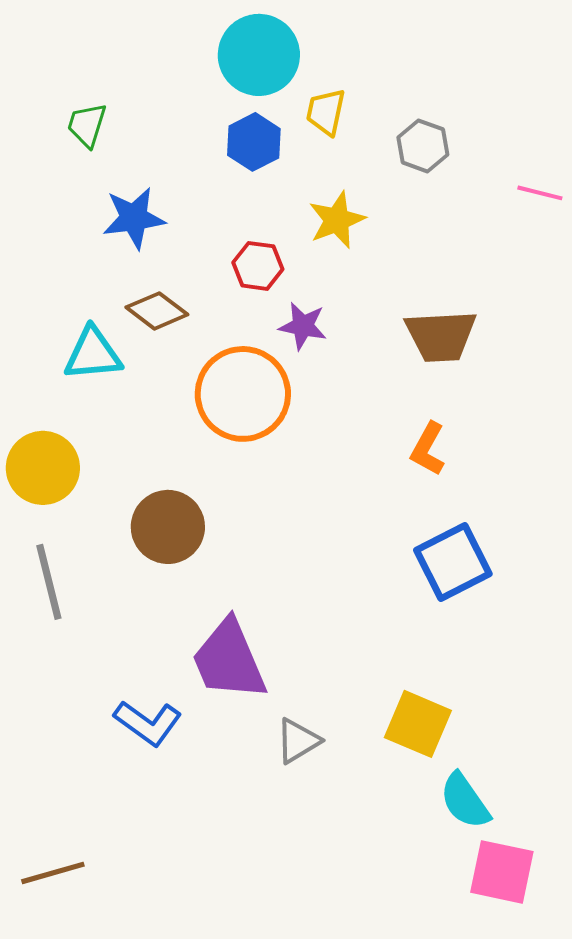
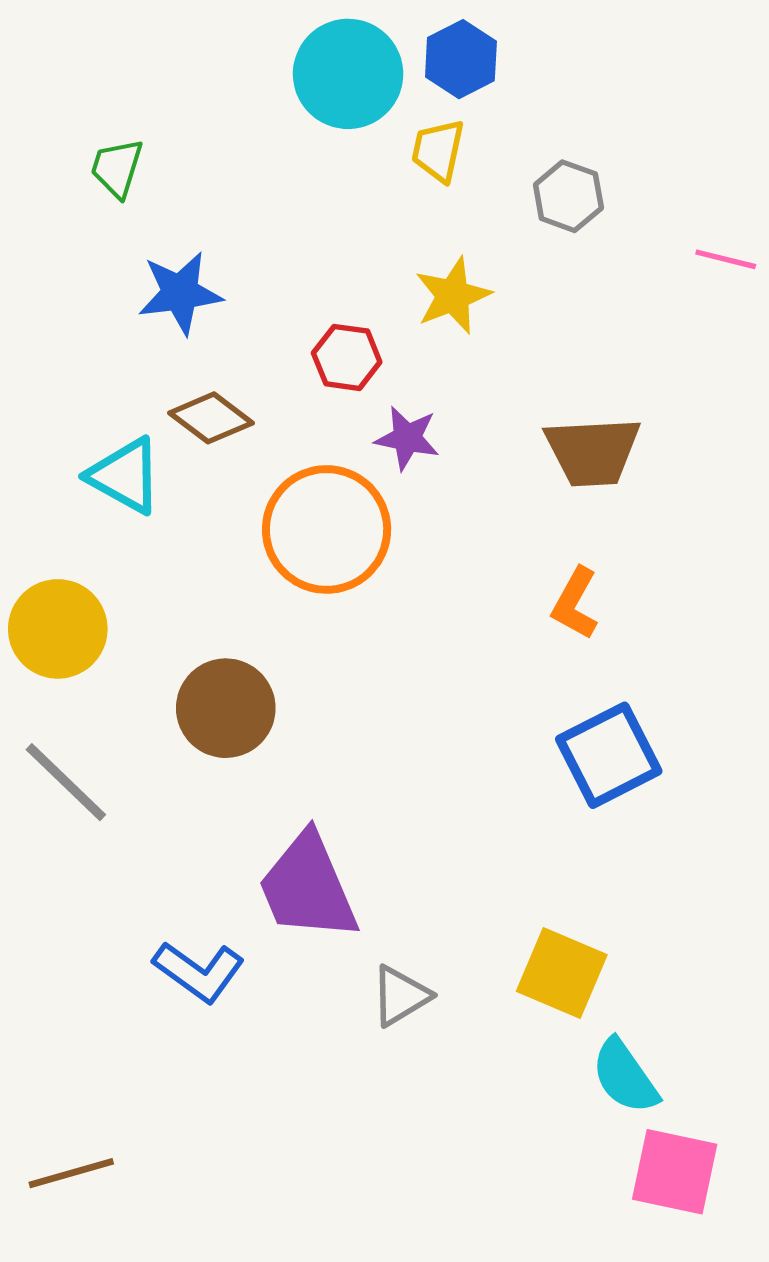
blue hexagon: (254, 142) -> (461, 59), moved
cyan triangle: (93, 354) -> (125, 476), turned 34
gray line: (49, 582) -> (66, 782), turned -32

